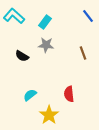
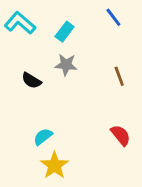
blue line: (88, 16) -> (113, 17), moved
red semicircle: (69, 94) -> (121, 135), moved, turned 147
yellow star: (49, 115) -> (54, 165), moved

